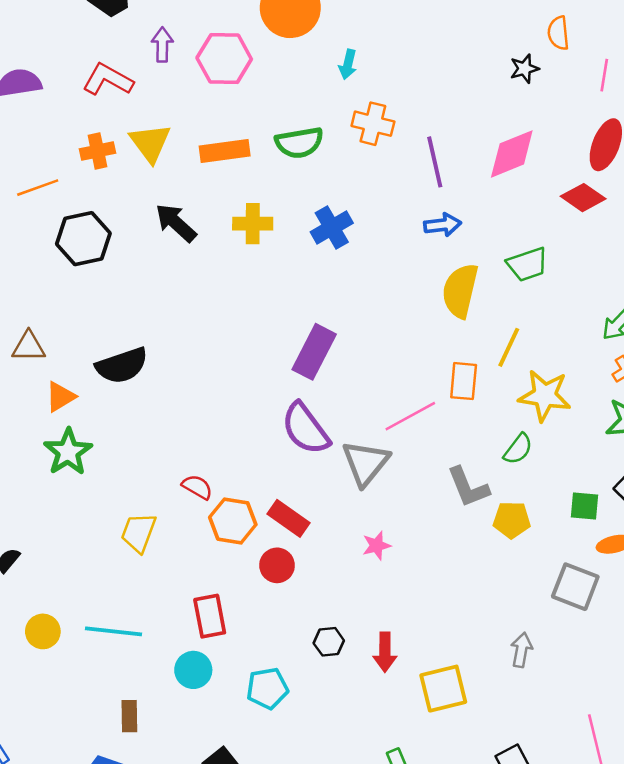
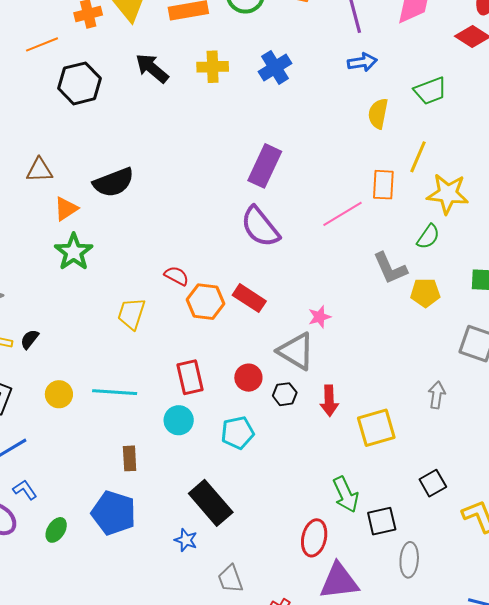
yellow semicircle: (460, 291) -> (378, 114), size x0.7
gray triangle: (366, 463) -> (296, 351), moved, turned -36
red circle: (277, 565) -> (248, 378), moved

